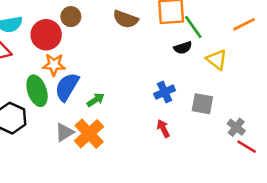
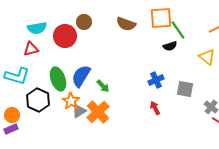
yellow triangle: (217, 59) -> (207, 57), moved
orange star: (54, 65) -> (71, 101), moved, turned 30
green arrow: (96, 100) -> (103, 86), turned 80

